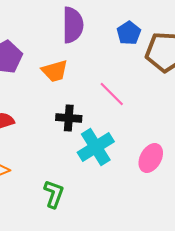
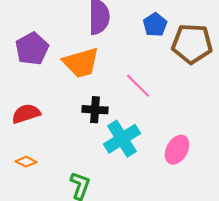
orange trapezoid: (55, 71) -> (81, 63), size x1.4

